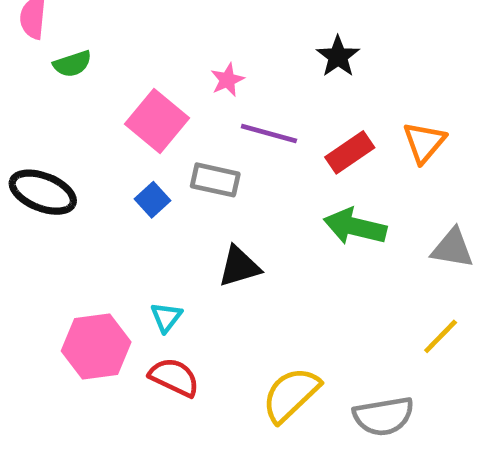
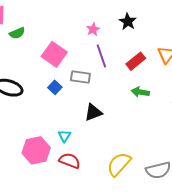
pink star: (227, 80) -> (93, 29), moved
purple line: (269, 134) -> (101, 56), turned 60
green arrow: (355, 227) -> (140, 92), size x0.7

